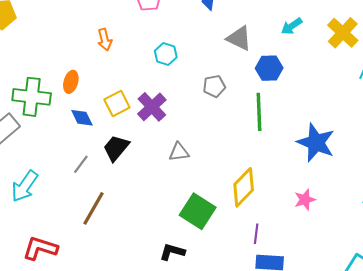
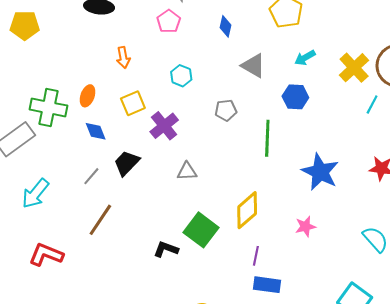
blue hexagon: (269, 68) -> (295, 97), moved
yellow square: (117, 103) -> (133, 103), moved
black L-shape: (172, 252) -> (166, 249), moved

